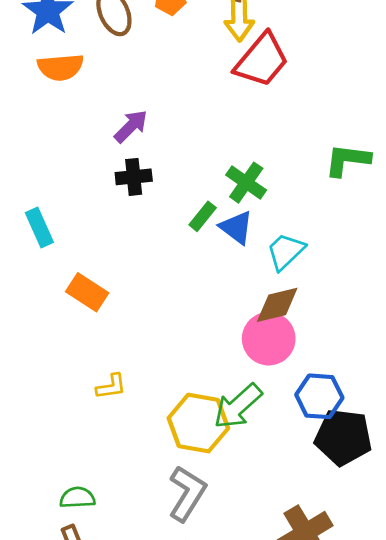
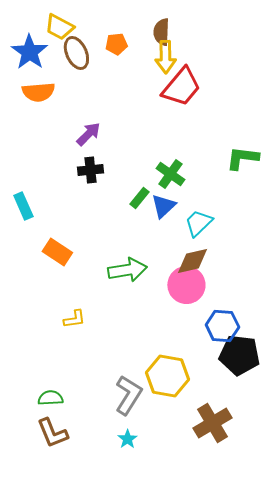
blue triangle: (236, 228) -> (163, 206), turned 40
green arrow: (238, 406) -> (127, 270), moved, turned -147
yellow hexagon: (198, 423) -> (167, 376), moved

